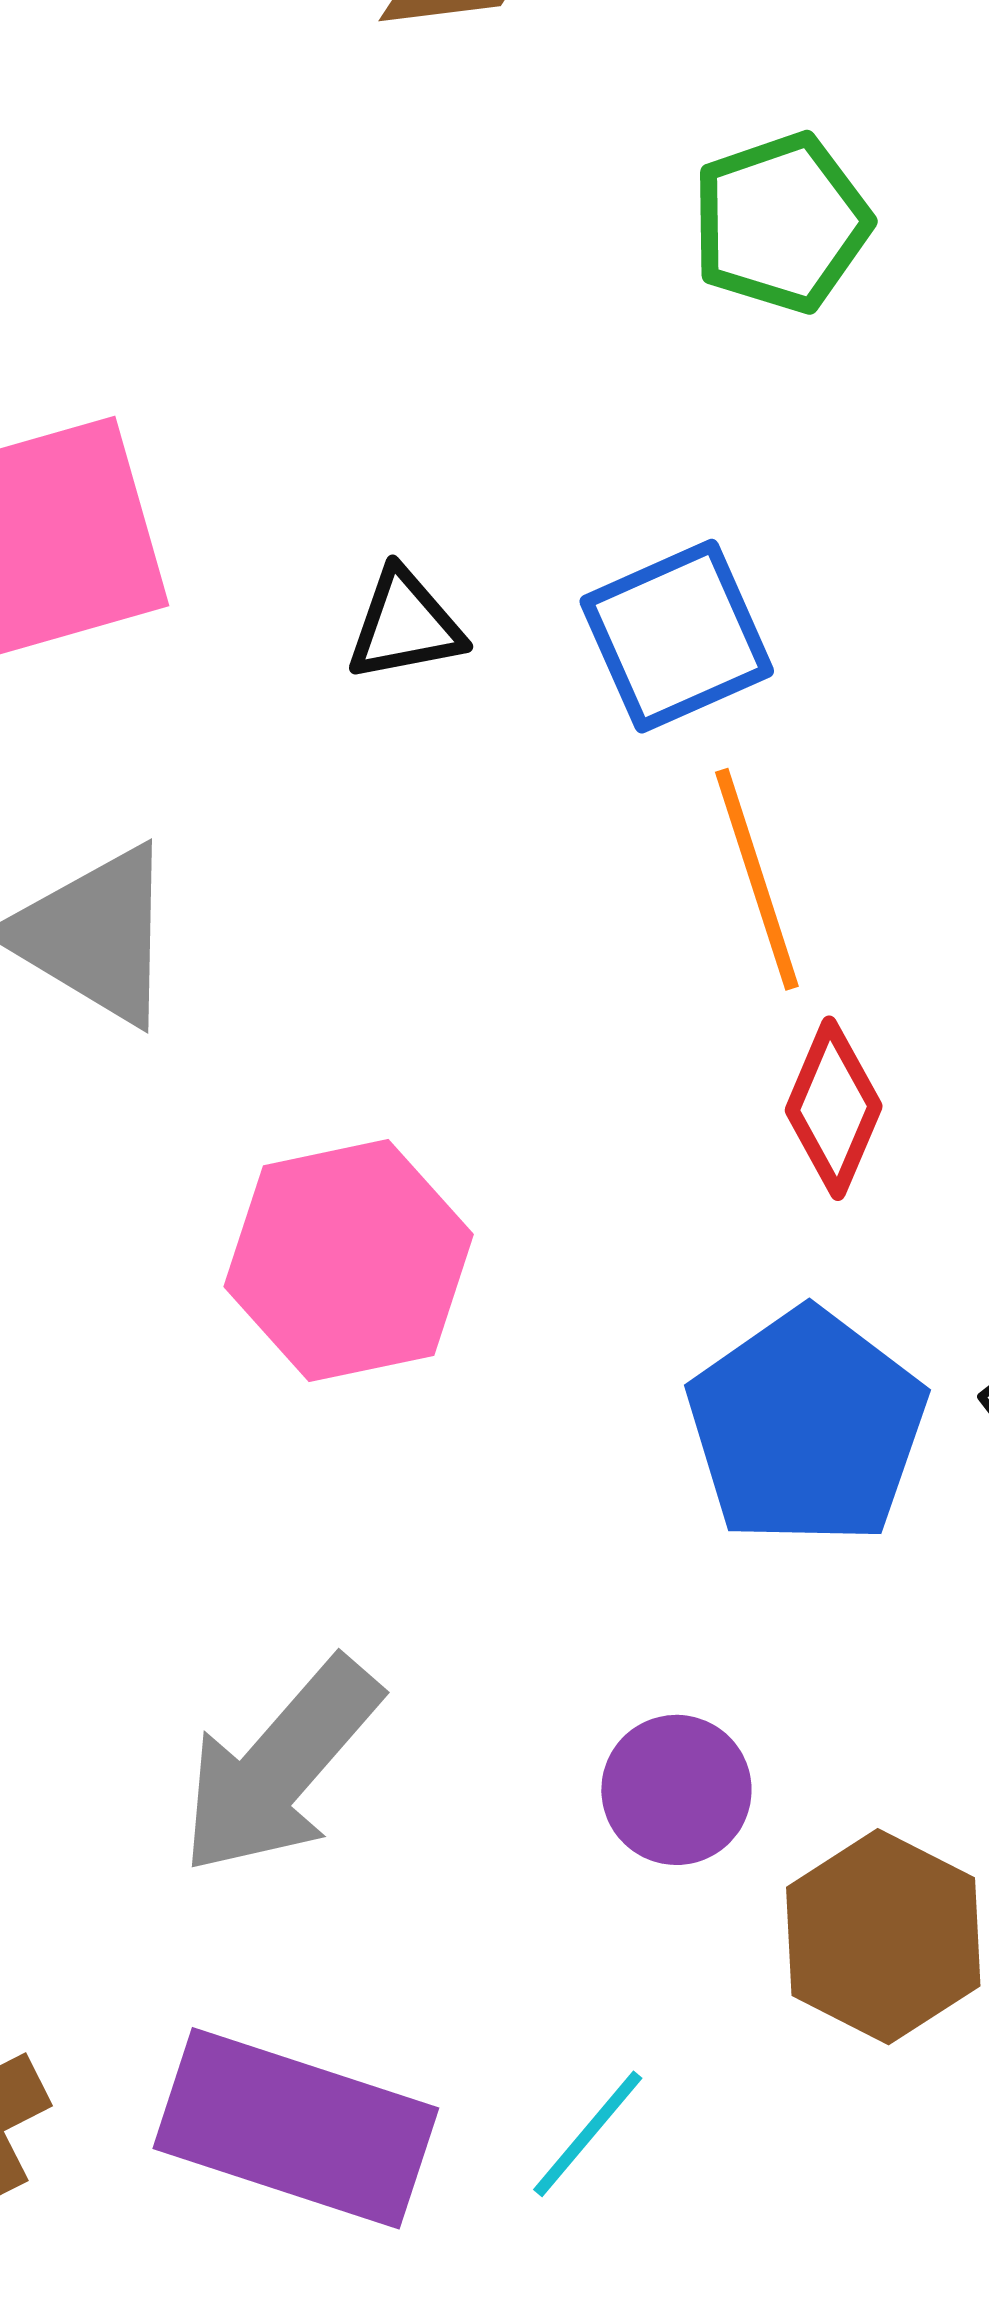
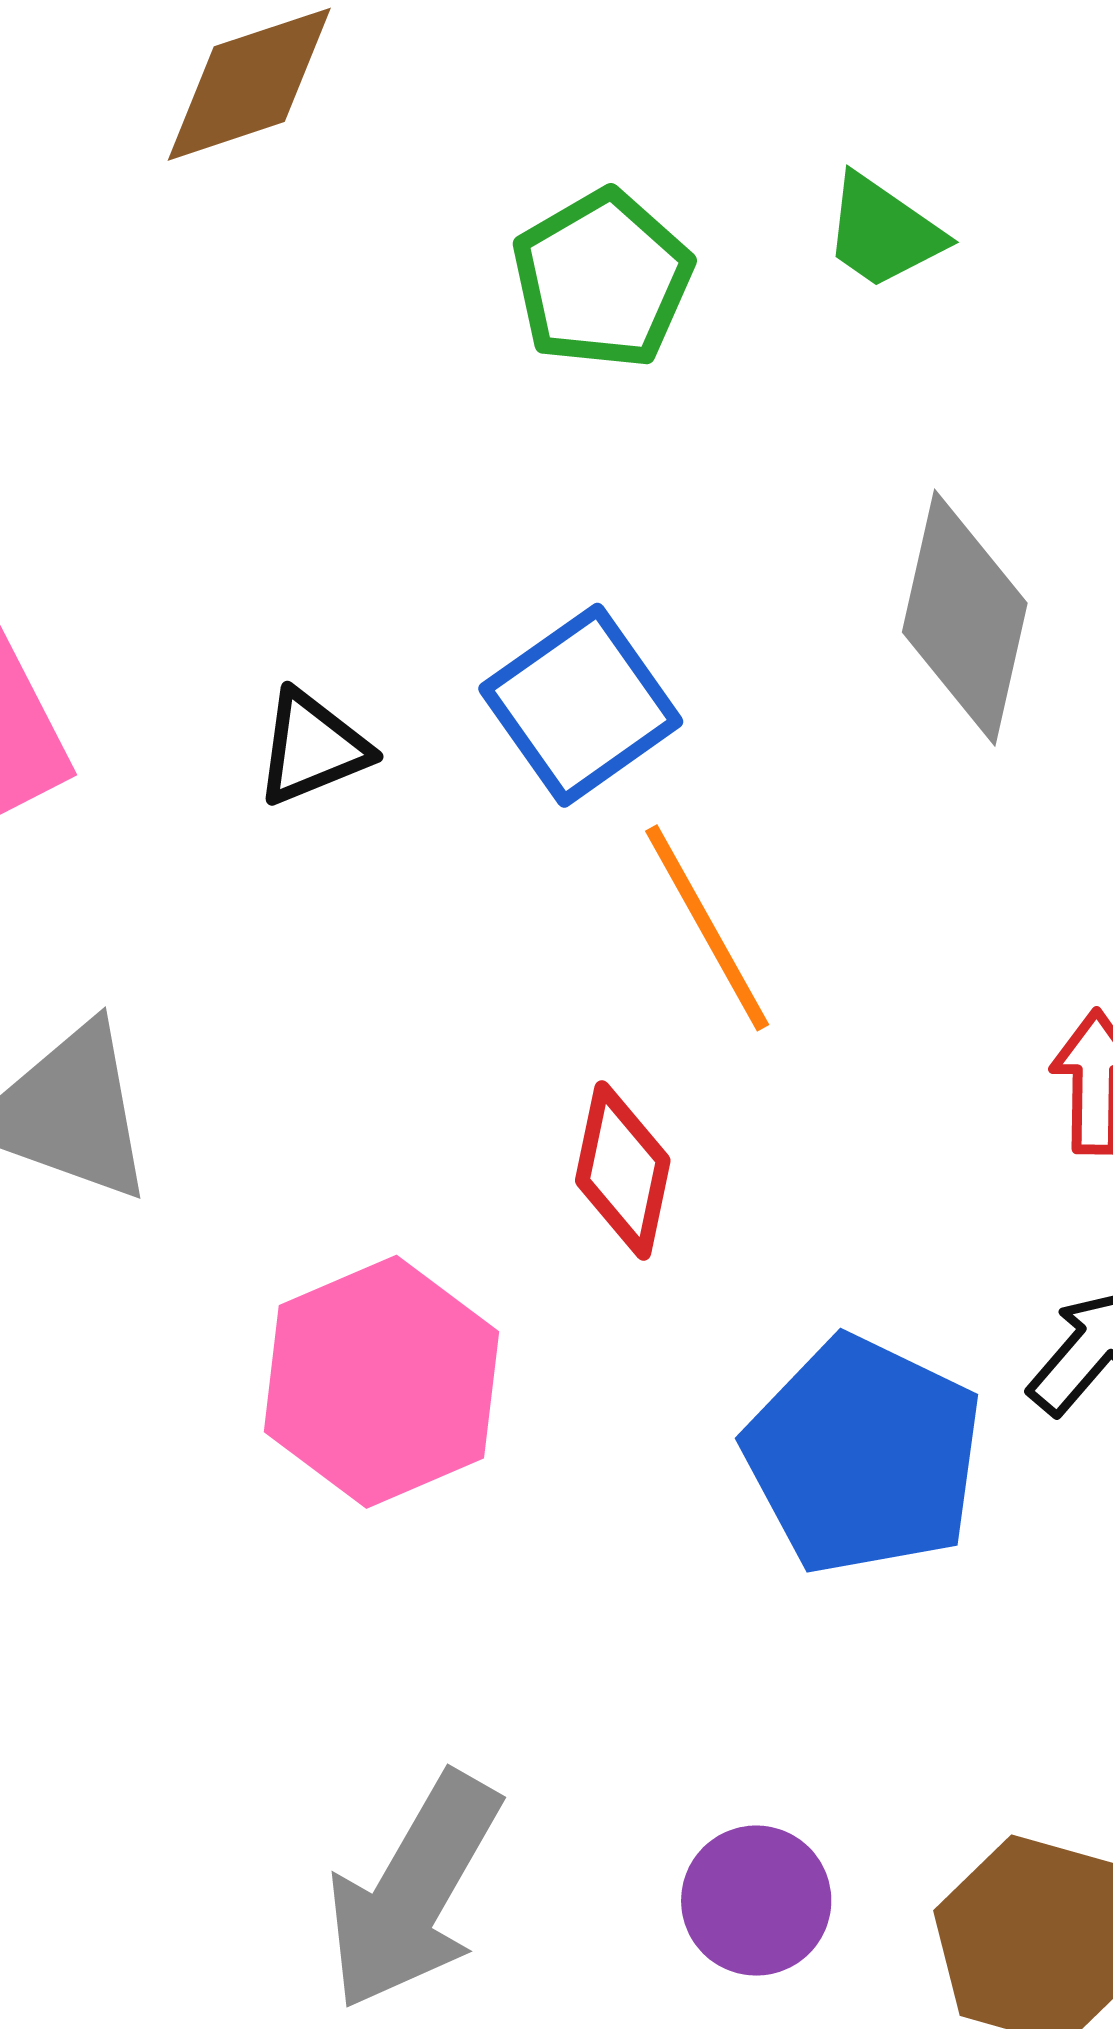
red diamond: (834, 1108) -> (623, 1170), moved
purple circle: (676, 1790) -> (756, 1901), moved

